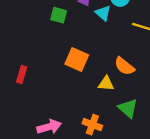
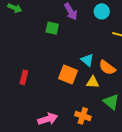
cyan triangle: (103, 13) -> (87, 60), moved
orange square: (77, 60) -> (68, 75), moved

